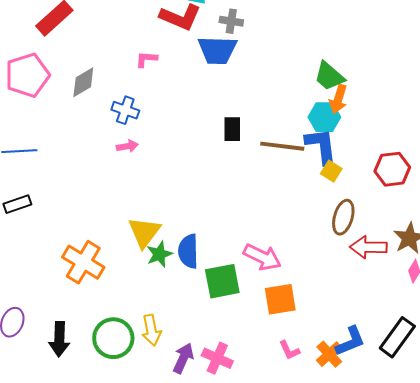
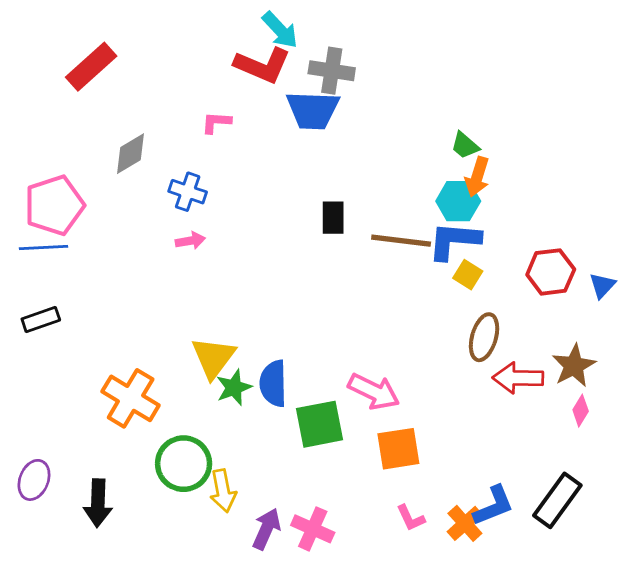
gray cross: (231, 21) -> (332, 71), size x1.4
pink pentagon: (27, 75) -> (54, 205), moved
green trapezoid: (329, 76) -> (465, 145), size x0.7
blue L-shape: (321, 146) -> (454, 241), turned -78
green circle: (113, 338) -> (184, 464), moved

